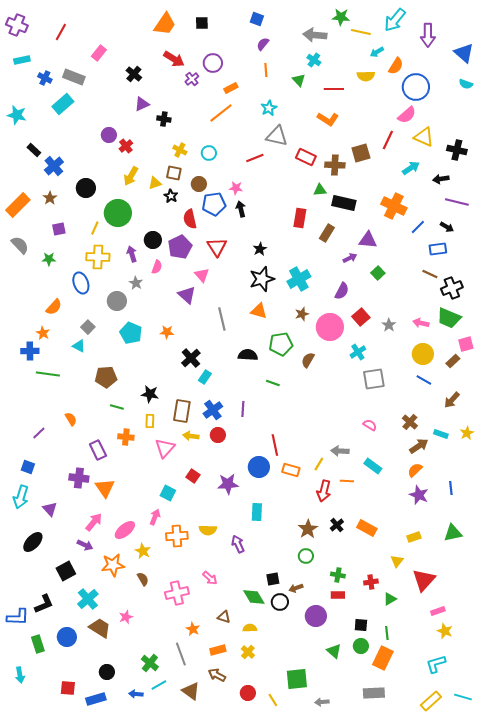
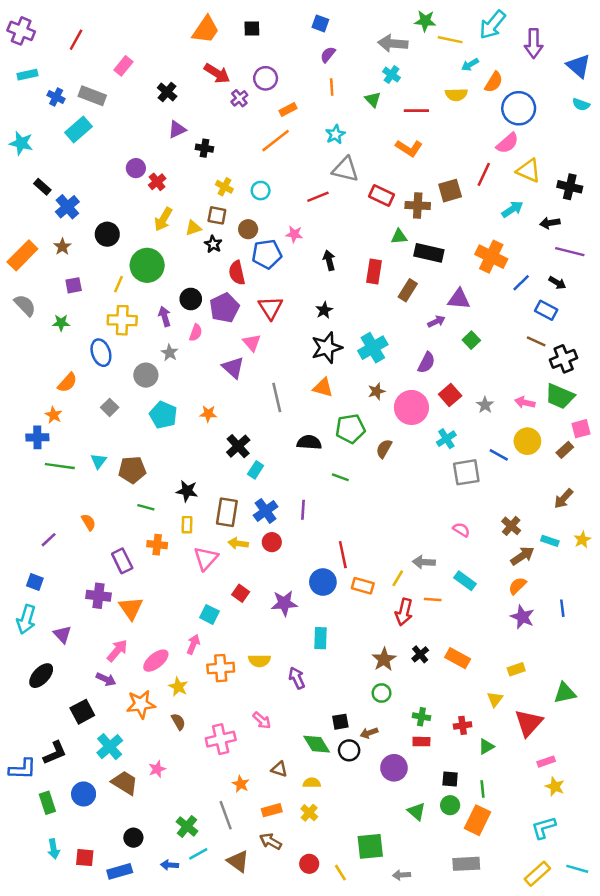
black arrow: (241, 209) -> (329, 260), moved
blue rectangle: (438, 249) -> (546, 310), turned 36
cyan triangle: (79, 346) -> (98, 461), moved, turned 40
blue line: (424, 380) -> (499, 455), moved
green triangle: (453, 533) -> (565, 693), moved
cyan arrow: (20, 675) -> (54, 849), moved

